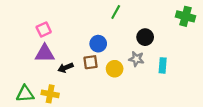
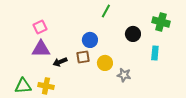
green cross: (186, 16) -> (161, 22), moved
gray star: (136, 59) -> (124, 75), moved
cyan rectangle: (163, 65) -> (155, 53), moved

